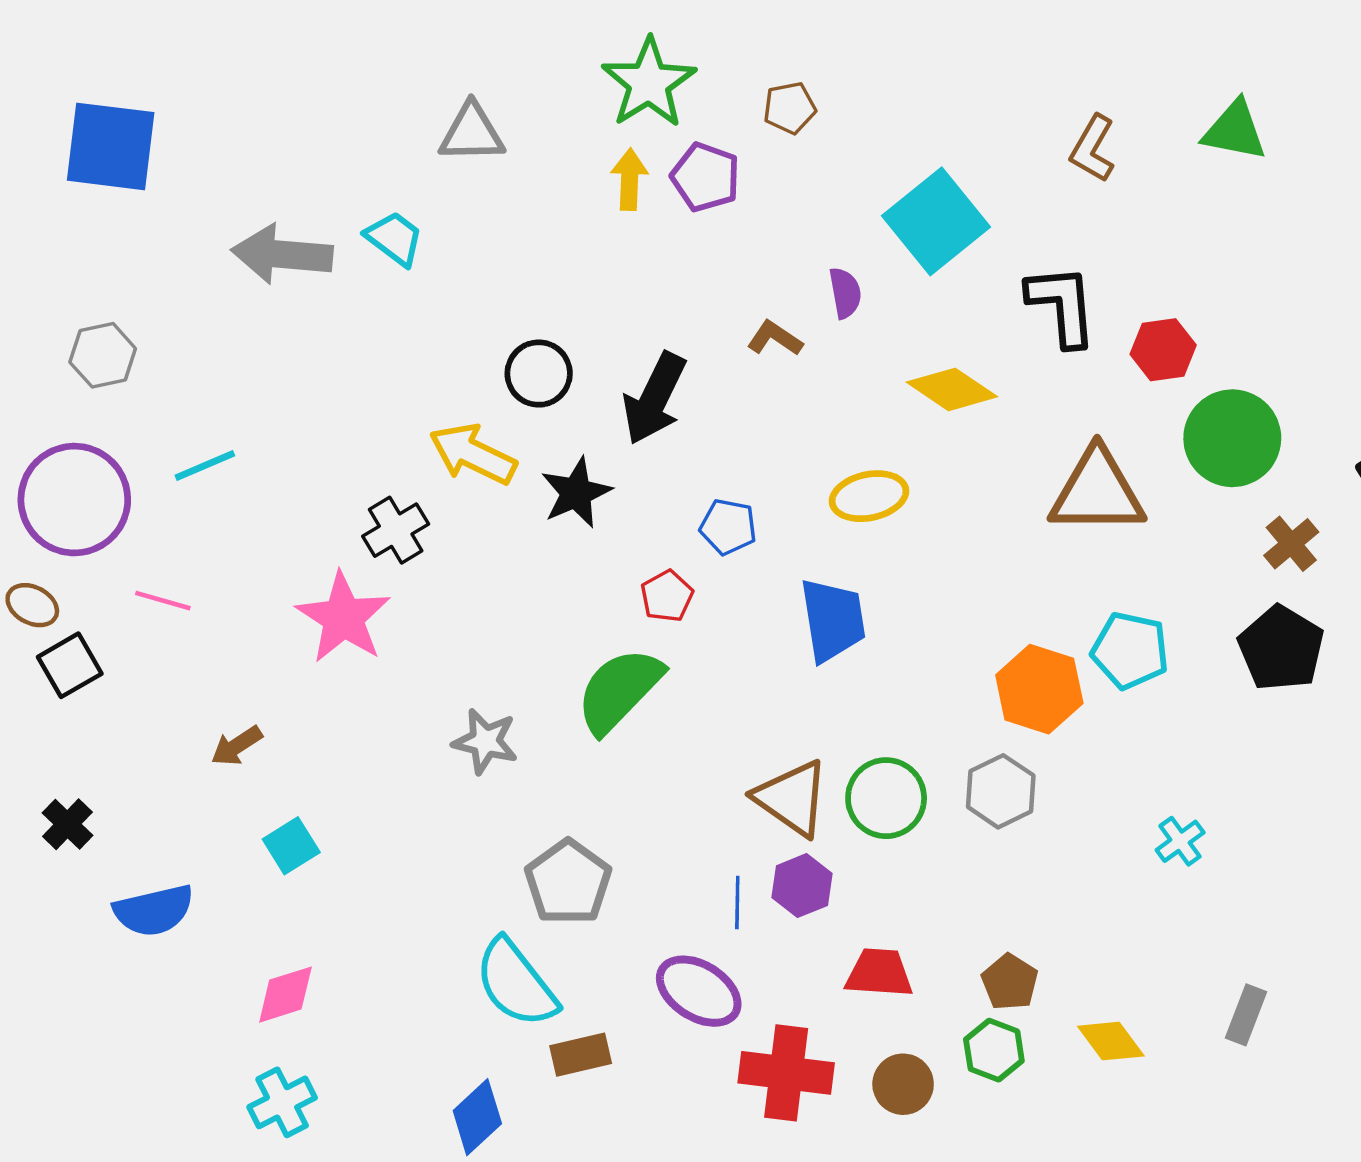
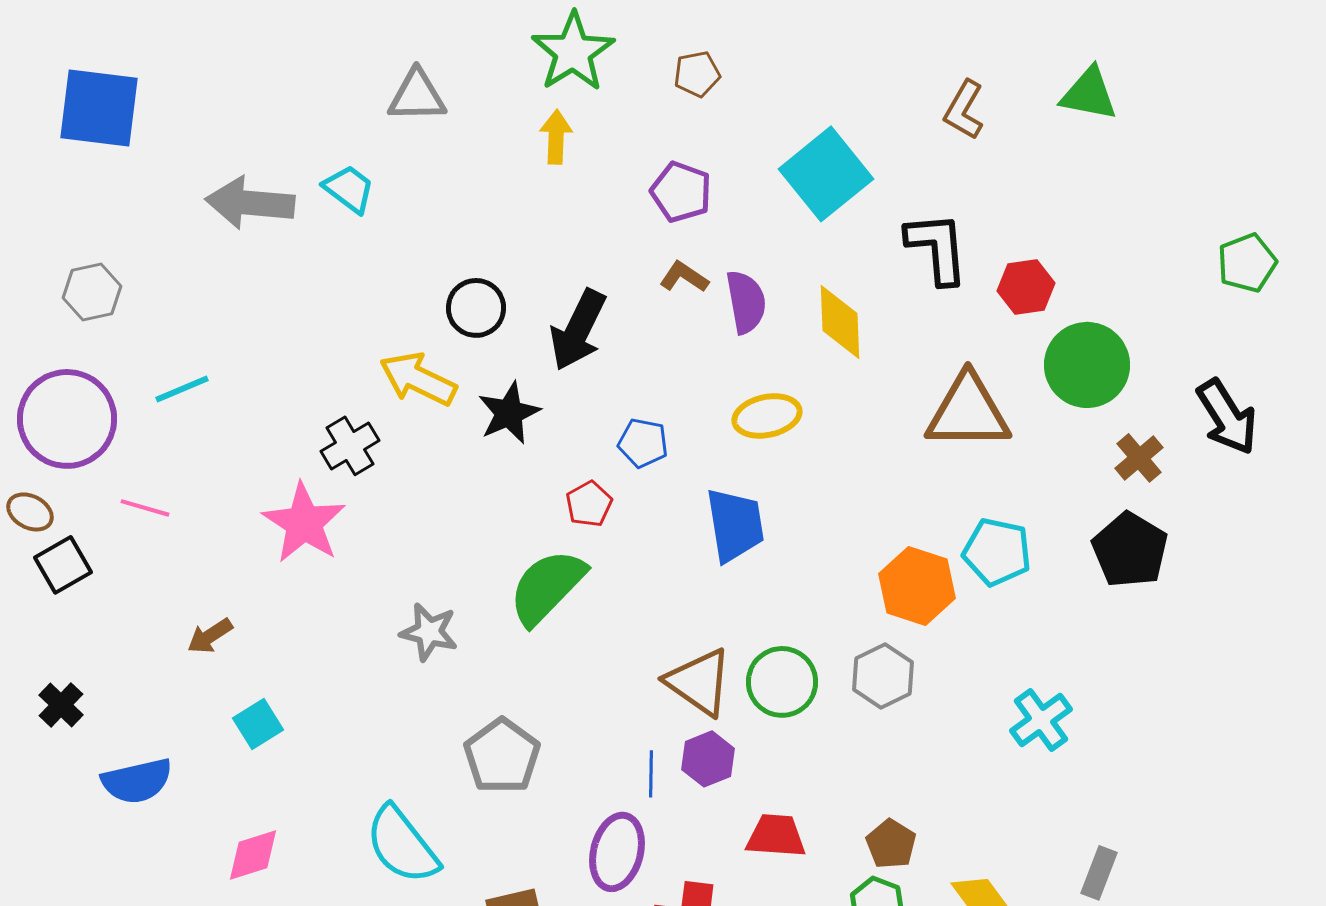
purple pentagon: (706, 177) -> (681, 192), moved
purple semicircle: (845, 293) -> (746, 302), moved, size x1.4
yellow diamond: (952, 389) -> (840, 322), turned 54
cyan cross: (1180, 841) -> (1041, 720), size x1.4
cyan semicircle: (516, 983) -> (402, 845), moved
purple ellipse: (699, 991) -> (617, 852), turned 72

